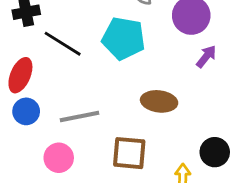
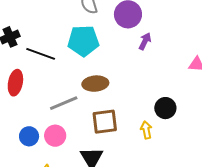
brown ellipse: (159, 101) -> (95, 84), moved
blue circle: (26, 111) -> (29, 136), moved

